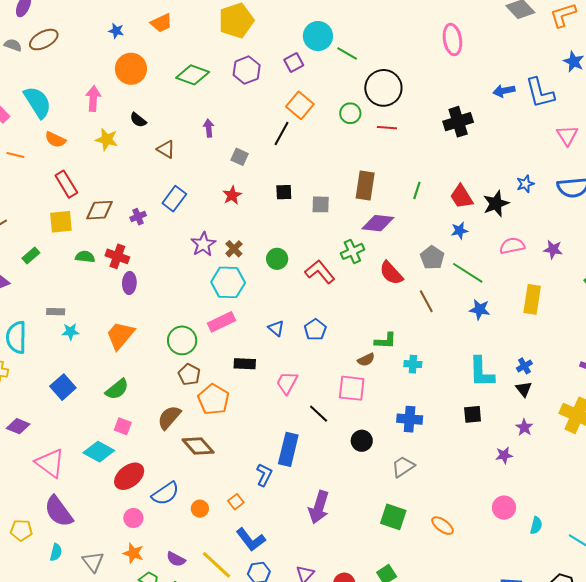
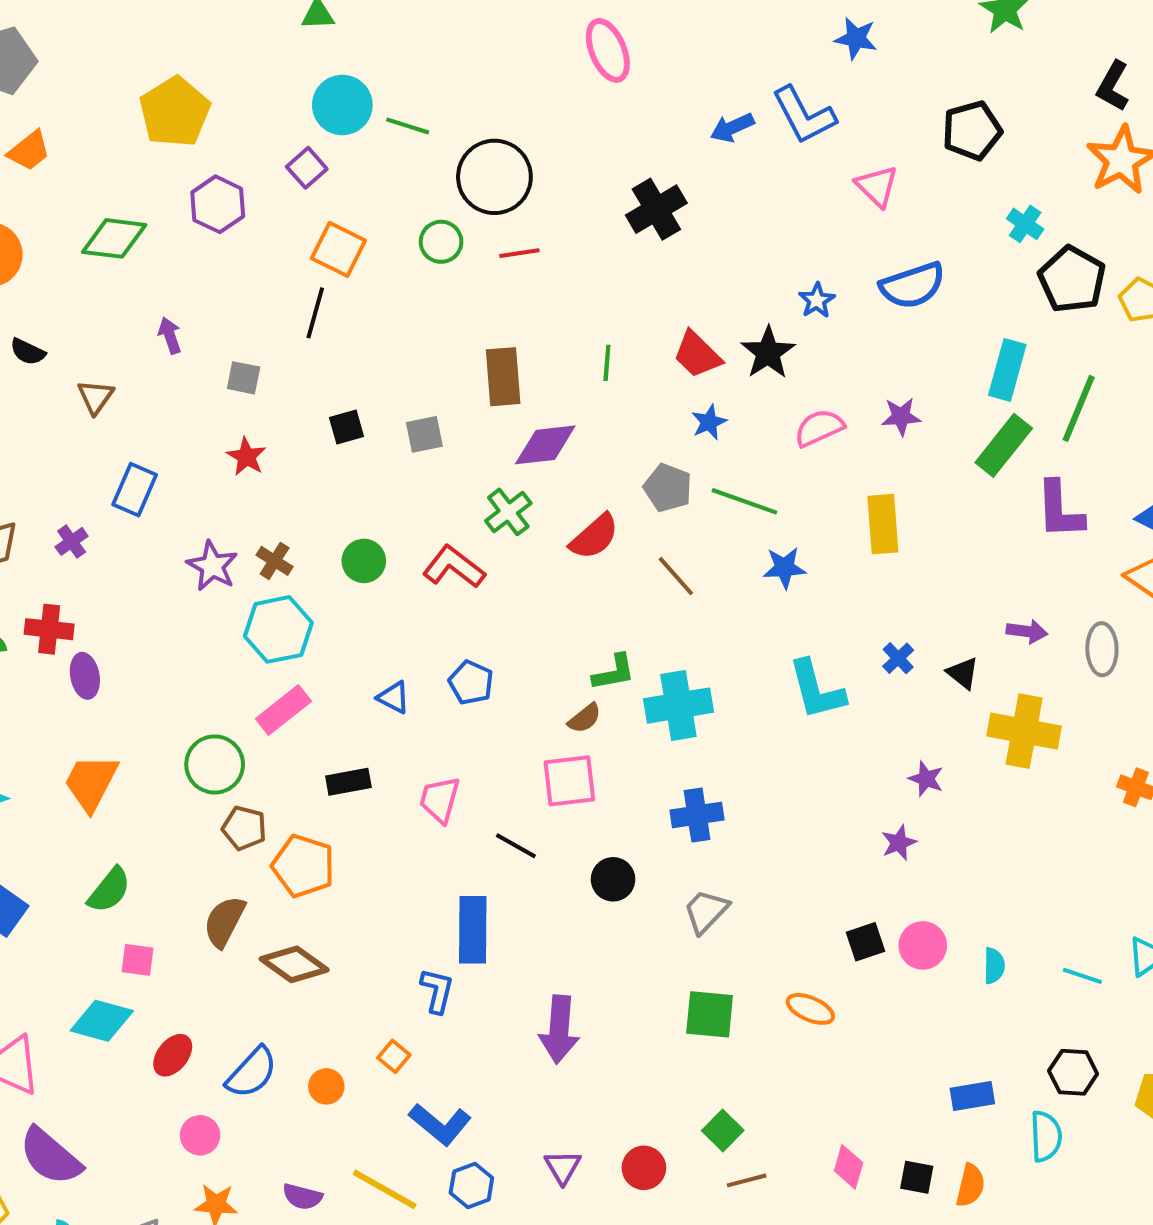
brown triangle: (166, 149) -> (96, 397), turned 48
red semicircle: (391, 273) -> (594, 537), turned -76
cyan cross: (413, 364) -> (678, 706), size x1.8
black triangle: (524, 389) -> (963, 673), moved
black square: (473, 414) -> (866, 942), moved
red ellipse: (129, 476) -> (173, 1055), size x0.7

